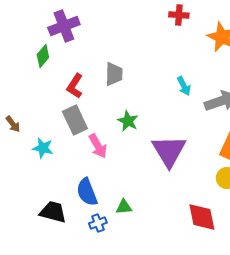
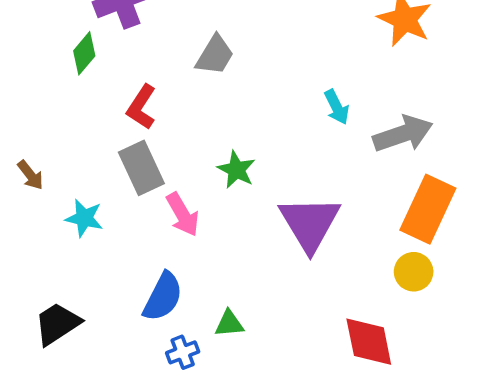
gray trapezoid: (114, 74) -> (215, 55), moved, turned 30
blue semicircle: (87, 192) -> (163, 297), turned -132
black trapezoid: (53, 212) -> (57, 324), moved, turned -48

